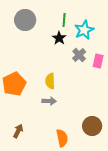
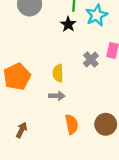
gray cross: (79, 55) -> (91, 60), moved
orange semicircle: (62, 138) -> (72, 124), moved

